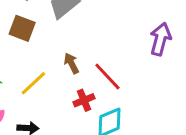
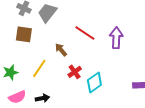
purple arrow: (160, 39) -> (116, 38), moved
red line: (107, 77) -> (85, 33), moved

